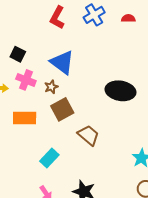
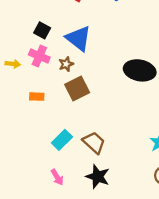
black square: (18, 54) -> (42, 30), moved
orange rectangle: (25, 118) -> (37, 97), size x0.6
brown trapezoid: (88, 135) -> (94, 143), moved

